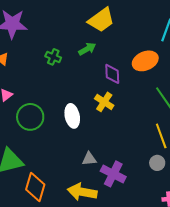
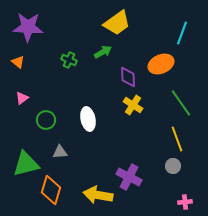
yellow cross: (104, 102) -> (133, 105), moved
green circle: (30, 117) -> (46, 120), size x0.7
gray triangle: (89, 159) -> (60, 152), moved

